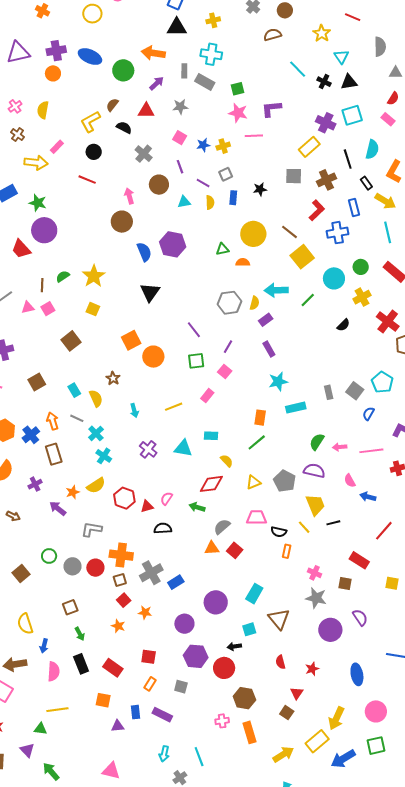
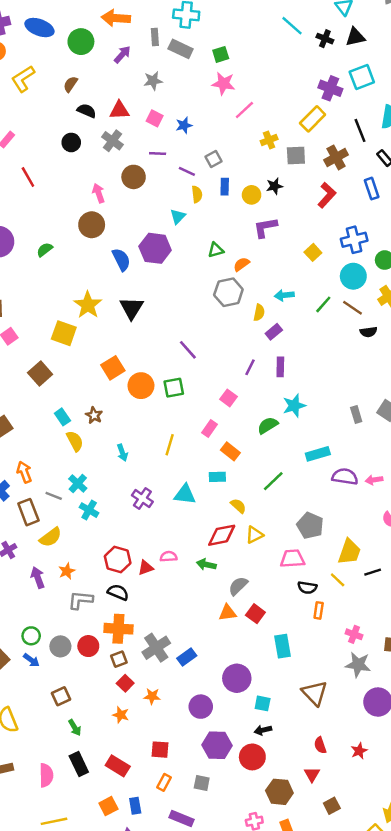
purple L-shape: (271, 109) -> (265, 227), moved
red triangle: (146, 111) -> (119, 110), moved
yellow L-shape: (90, 122) -> (23, 79), moved
pink line: (254, 136) -> (244, 110), turned -36
yellow cross: (223, 146) -> (269, 140), moved
black circle: (94, 152) -> (71, 142), moved
purple line: (180, 167) -> (158, 154), turned -64
red line: (87, 180) -> (28, 177), moved, turned 42
black star: (260, 189) -> (274, 186), moved
cyan triangle: (184, 202) -> (178, 216), moved, turned -32
brown line: (290, 232) -> (352, 308), moved
blue cross: (338, 233) -> (354, 240), moved
yellow circle: (253, 234) -> (252, 195), moved, size x0.6
yellow square: (302, 257) -> (313, 252), size x0.6
orange semicircle: (243, 262) -> (241, 264), turned -32
green semicircle: (63, 276) -> (45, 250), moved
yellow star: (94, 276) -> (88, 305), moved
cyan arrow: (276, 290) -> (284, 295), size x0.7
gray hexagon: (229, 303) -> (228, 292), moved
yellow square: (93, 309) -> (64, 333), size x1.5
black semicircle: (343, 325) -> (369, 332), turned 40
purple line: (228, 347) -> (250, 367), moved
purple rectangle: (269, 349) -> (280, 367), turned 35
green square: (196, 361) -> (174, 388), moved
cyan rectangle: (74, 390) -> (62, 417), moved
yellow line: (174, 407) -> (170, 445), turned -48
cyan rectangle: (296, 408) -> (318, 454), moved
gray line: (77, 418) -> (54, 496), moved
orange rectangle: (260, 418) -> (230, 451), moved, turned -56
green semicircle: (317, 442) -> (268, 425), moved, turned 30
purple semicircle: (314, 471) -> (345, 477), moved
yellow triangle: (253, 482) -> (254, 535), moved
yellow semicircle: (96, 486) -> (51, 537), moved
orange star: (73, 492) -> (67, 571), moved
pink semicircle: (166, 498) -> (169, 556), turned 56
yellow trapezoid: (315, 505) -> (349, 552), turned 45
purple arrow: (58, 508) -> (38, 577), turned 36
pink trapezoid: (257, 518) -> (292, 559), moved
black semicircle: (163, 528) -> (118, 592), moved, turned 30
cyan rectangle: (254, 594) -> (283, 646), moved, turned -36
cyan square: (249, 629) -> (263, 703), moved, turned 32
blue arrow: (44, 646) -> (31, 660), moved, turned -64
red triangle: (297, 693) -> (312, 774), moved
orange square: (103, 700) -> (108, 806), turned -35
blue rectangle: (135, 712) -> (135, 806), moved
brown square: (287, 713) -> (332, 806), turned 32

